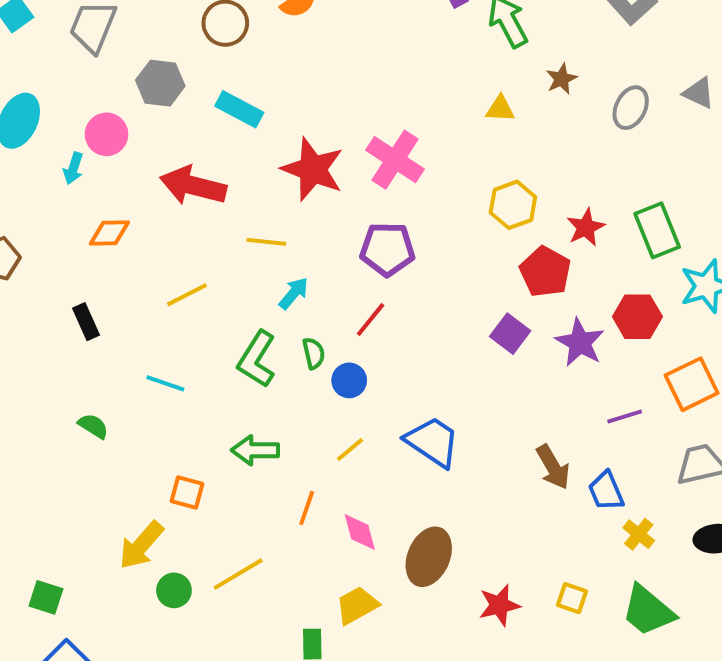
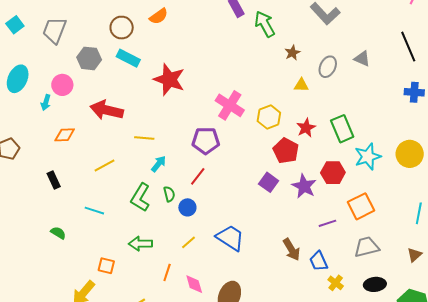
cyan rectangle: (239, 109) -> (128, 58), moved
yellow triangle: (500, 109) -> (301, 85), moved
pink cross: (395, 160) -> (230, 105), moved
red star: (313, 169) -> (169, 80), moved

